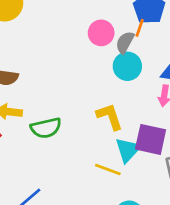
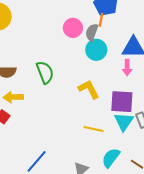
green semicircle: (46, 128) -> (45, 72), moved, turned -90
cyan triangle: (128, 150) -> (124, 122), moved

